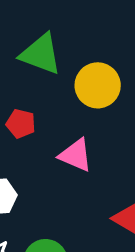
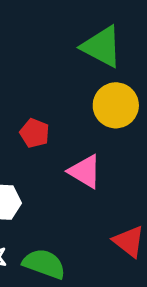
green triangle: (41, 54) -> (102, 47), moved

